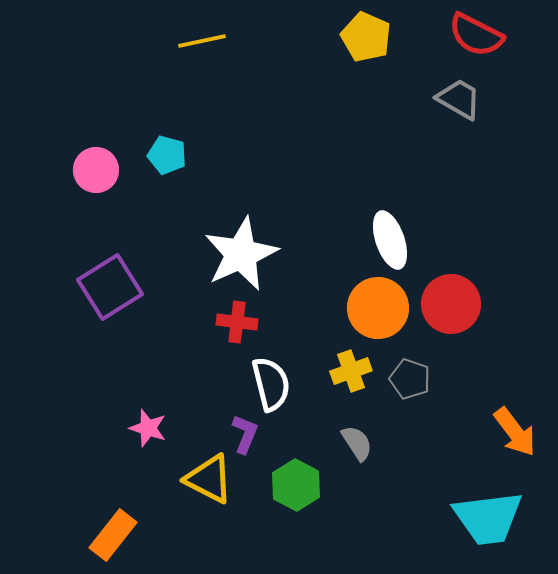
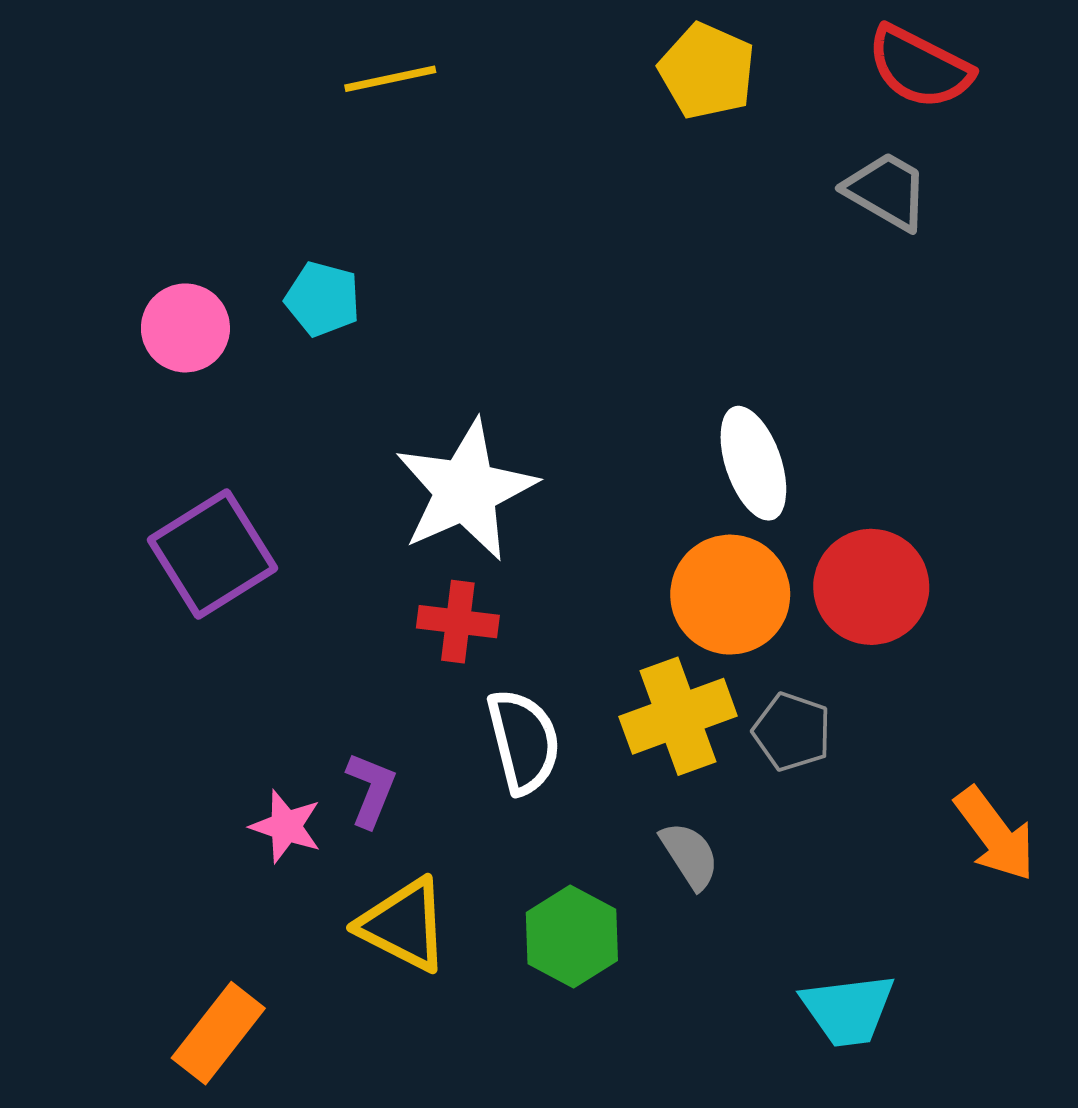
yellow cross: (351, 371) -> (678, 716), size x1.4
purple L-shape: (245, 434) -> (371, 790), moved
cyan trapezoid: (488, 518) -> (848, 1010), moved, size x0.7

